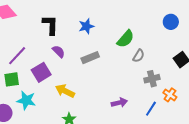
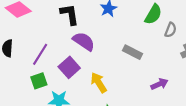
purple semicircle: (59, 51) -> (84, 41), size x1.5
gray rectangle: (90, 58) -> (132, 52), moved, turned 60
yellow arrow: (65, 91) -> (99, 83), turned 42

